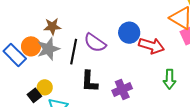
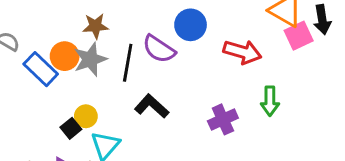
blue circle: (129, 33) -> (191, 25), moved
black L-shape: (89, 81) -> (152, 106), turned 130
purple cross: (122, 89) -> (223, 119), moved

